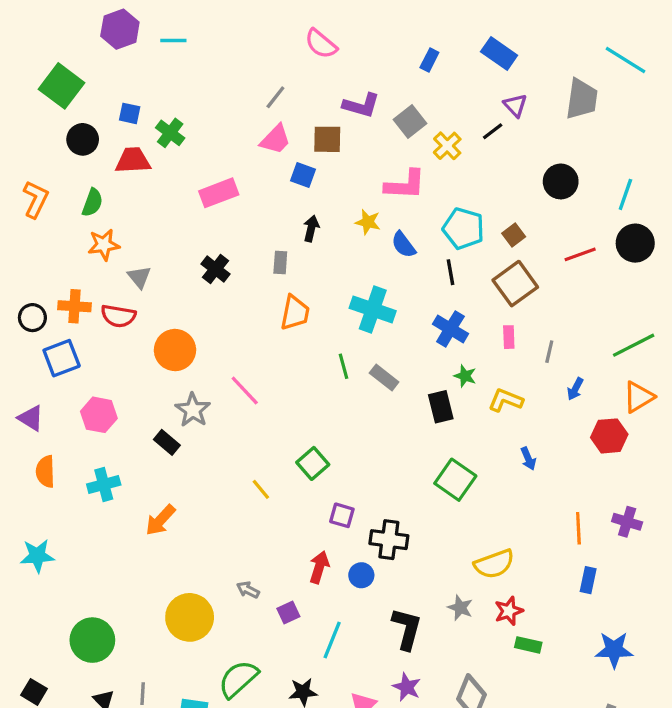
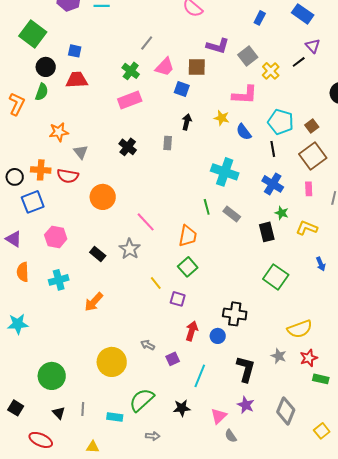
gray line: (275, 97) -> (147, 43), moved
green cross: (170, 133) -> (131, 71), moved
green semicircle: (92, 203) -> (42, 92), moved
orange trapezoid: (295, 313) -> (188, 236), moved
gray star: (193, 410) -> (130, 249), moved
purple square: (342, 515) -> (178, 299), moved

